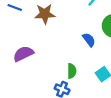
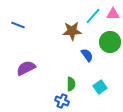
brown star: (45, 14) -> (72, 31), moved

